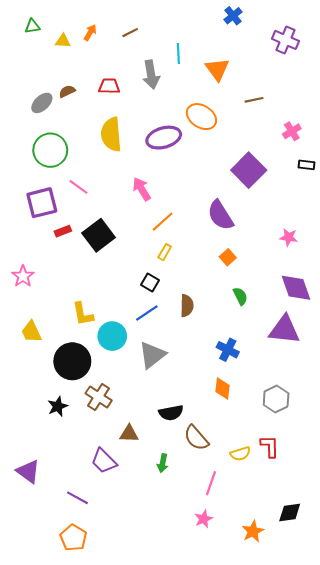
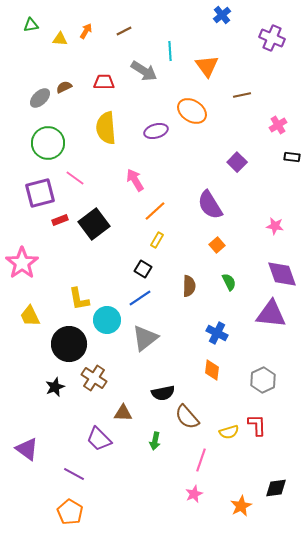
gray arrow: (151, 75) -> (144, 71), turned -48
purple ellipse: (164, 138) -> (156, 131), size x0.7
purple square: (249, 170) -> (237, 162), size x0.6
pink star: (23, 276) -> (22, 263), size x1.5
brown semicircle: (187, 306) -> (189, 286), moved

